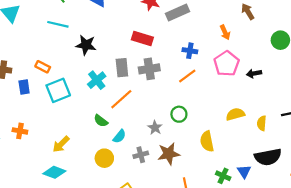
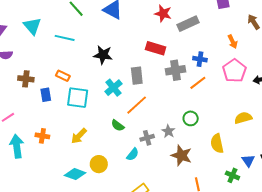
cyan line: (58, 24) -> (65, 38), moved
gray cross: (149, 69) -> (175, 70), moved
cyan square: (58, 90) -> (78, 98), turned 30
cyan semicircle: (119, 136) -> (133, 154), moved
yellow arrow: (61, 144) -> (79, 136), moved
brown star: (169, 154) -> (181, 155), turned 30
gray cross: (141, 155) -> (147, 138), moved
yellow circle: (104, 158) -> (99, 164), moved
blue triangle: (244, 171) -> (248, 161), moved

